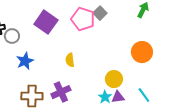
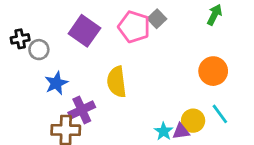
yellow semicircle: (70, 60) -> (117, 82), size x1.6
yellow circle: (114, 79) -> (193, 121), moved
purple cross: (61, 92) -> (82, 110), moved
cyan line: (144, 95) -> (220, 114), moved

